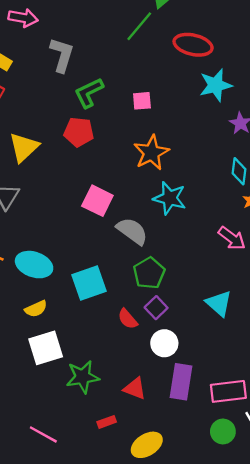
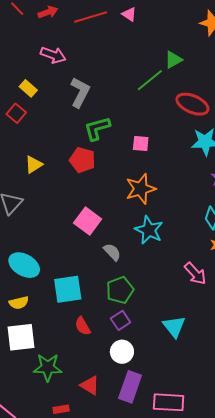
yellow triangle: (24, 147) -> (34, 165), size x0.7
gray semicircle: (132, 231) -> (112, 252), size x0.7
red semicircle: (128, 319) -> (83, 326), moved

